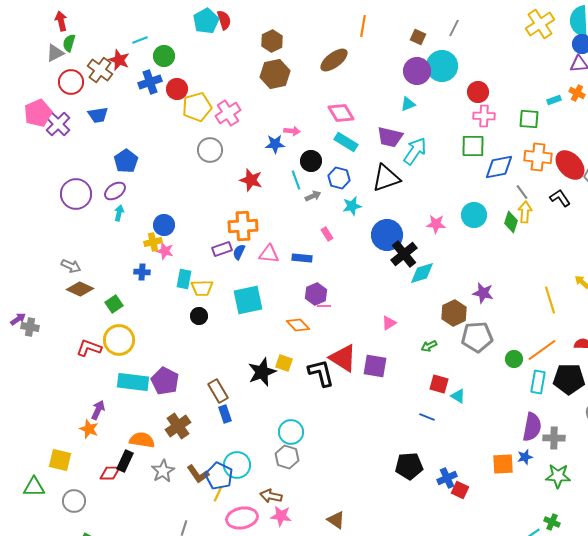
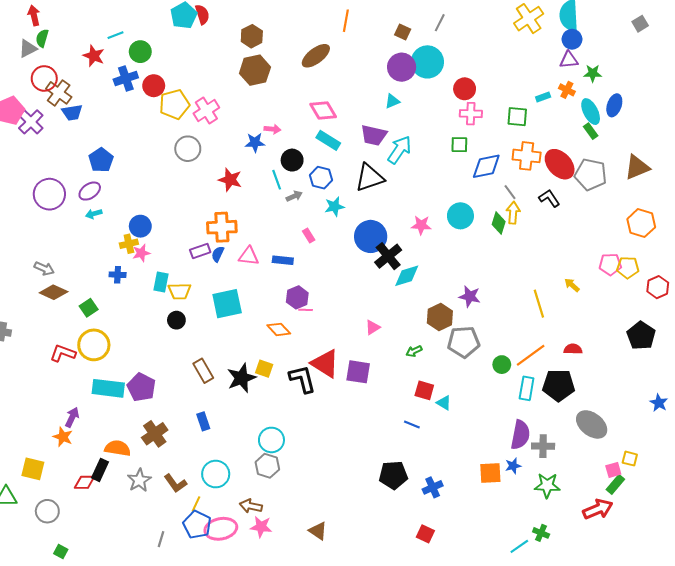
brown cross: (100, 70) -> (59, 93), moved
green square: (473, 146) -> (459, 145), size x0.7
cyan arrow: (119, 213) -> (94, 214), turned -119
pink star: (165, 251) -> (141, 253), turned -30
brown rectangle: (218, 391) -> (203, 371), moved
blue pentagon: (219, 476) -> (197, 525), moved
red square: (460, 490) -> (425, 534), moved

